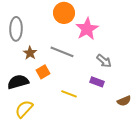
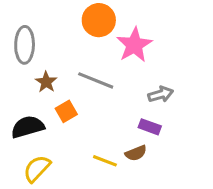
gray arrow: (104, 61) -> (161, 94), turned -56
yellow line: (69, 94) -> (105, 161), moved
brown semicircle: (124, 101) -> (136, 153), moved

